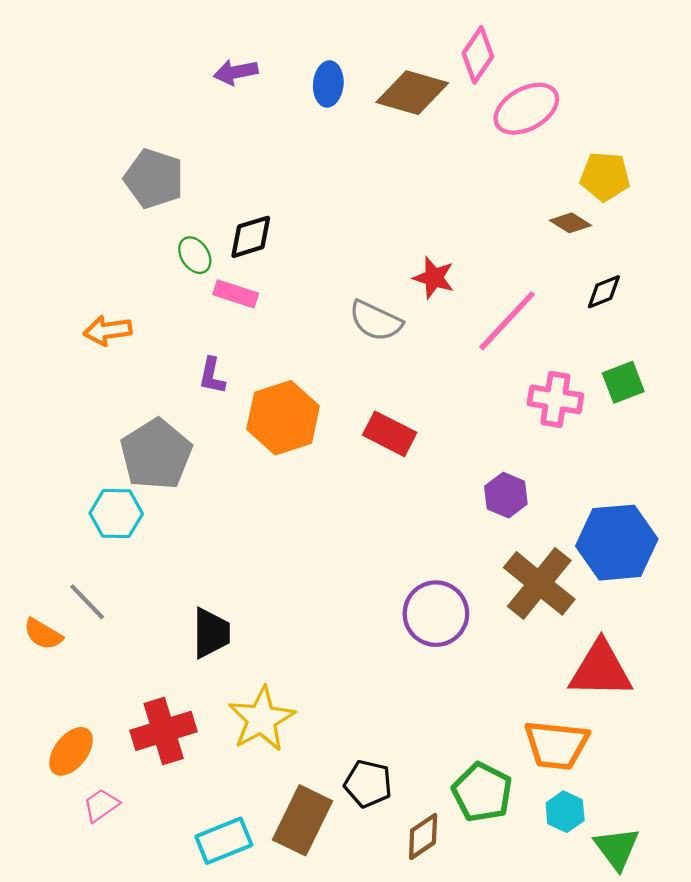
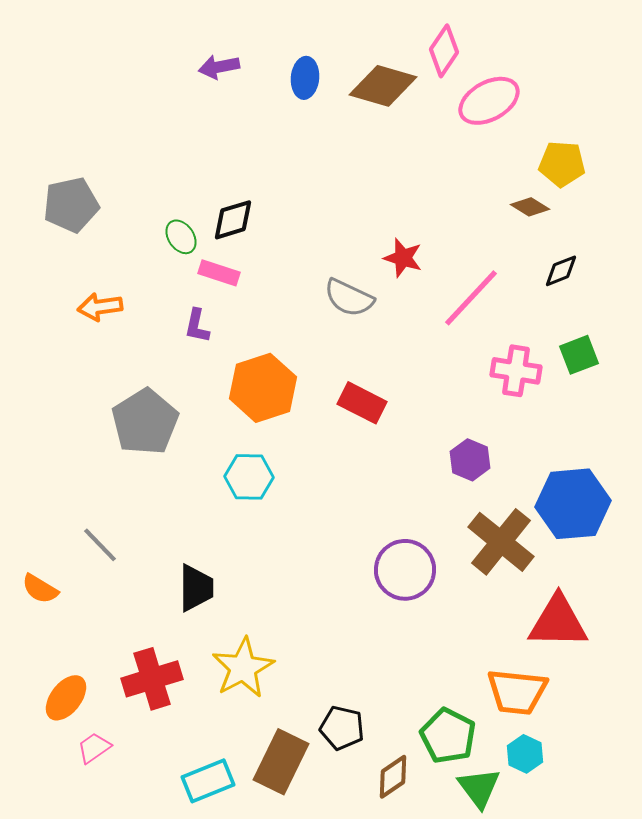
gray pentagon: (154, 179) -> (71, 205), moved, turned -30
purple L-shape: (212, 376) -> (197, 326), moved
cyan hexagon: (116, 513) -> (249, 477), moved
gray line: (87, 602) -> (100, 545), moved
green triangle: (617, 848) -> (479, 788), moved

